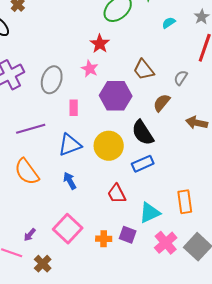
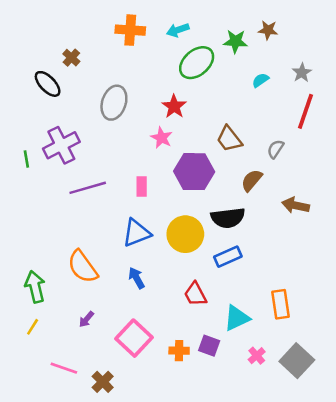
gray ellipse: (52, 80) -> (114, 103), moved
purple line: (31, 129) -> (88, 188), moved
black semicircle: (143, 133) -> (228, 218), turned -64
purple arrow: (30, 235) -> (86, 319), moved
pink cross: (166, 243) -> (257, 356), size x0.6

